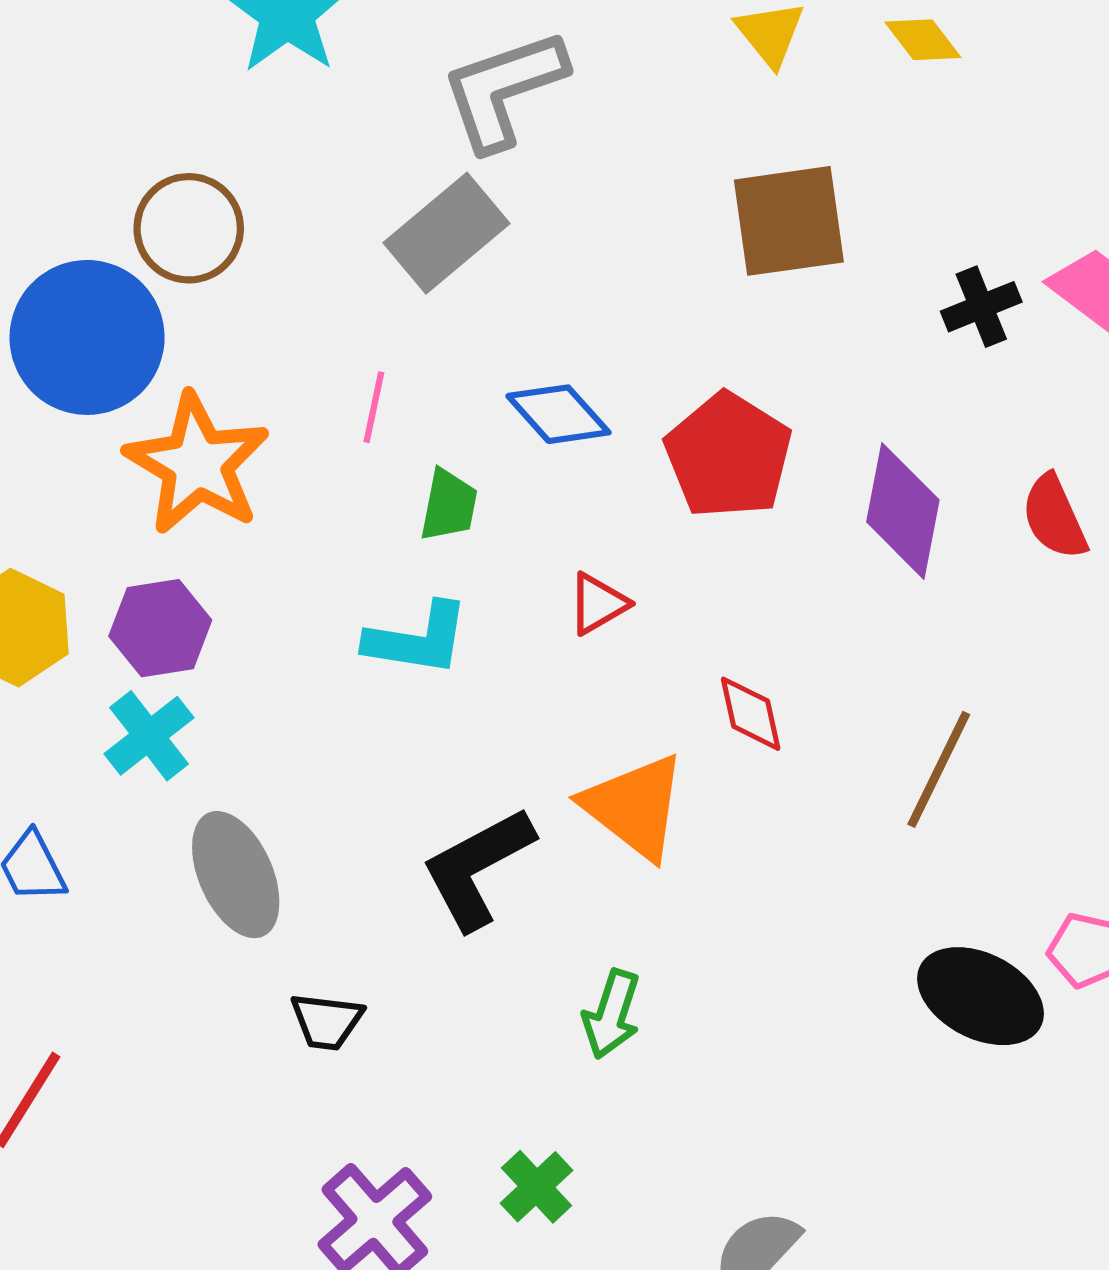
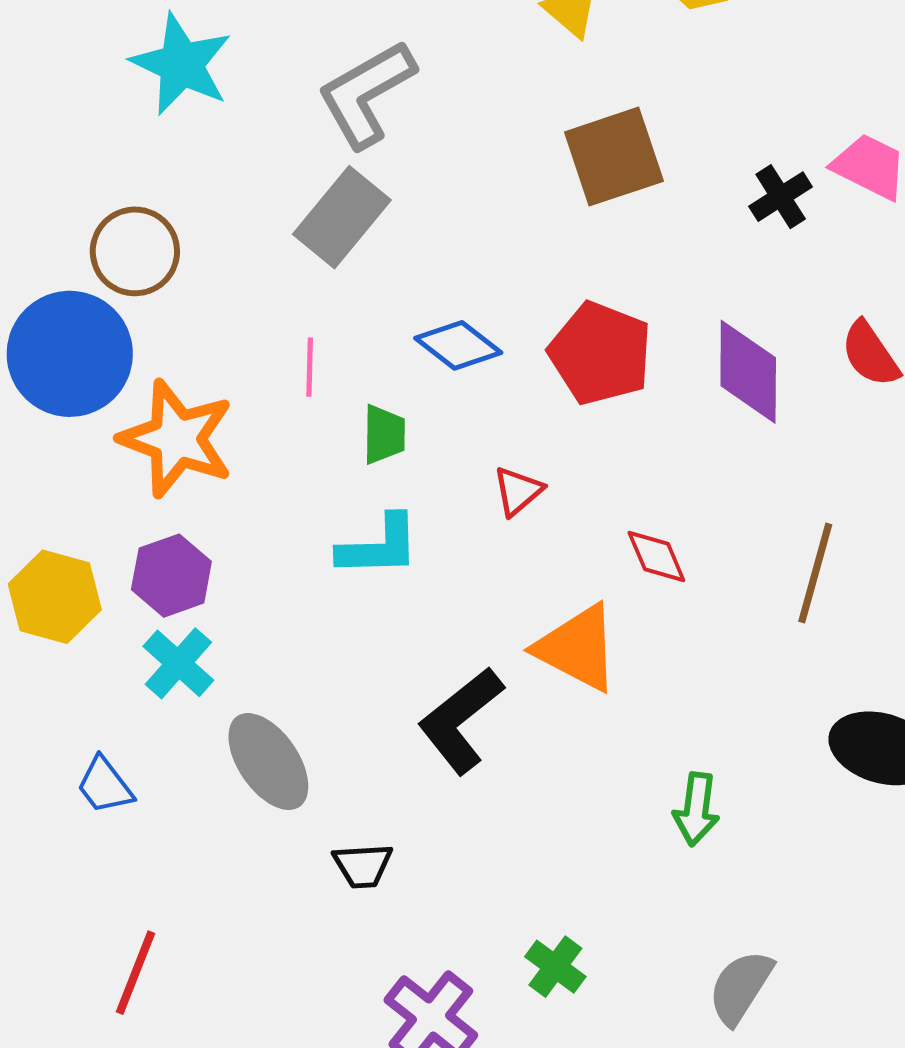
green arrow: (612, 1014) -> (696, 809), moved

